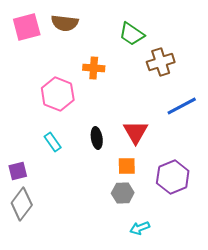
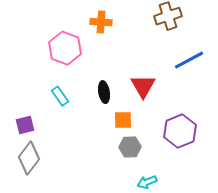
orange square: (127, 166) -> (123, 120), moved

